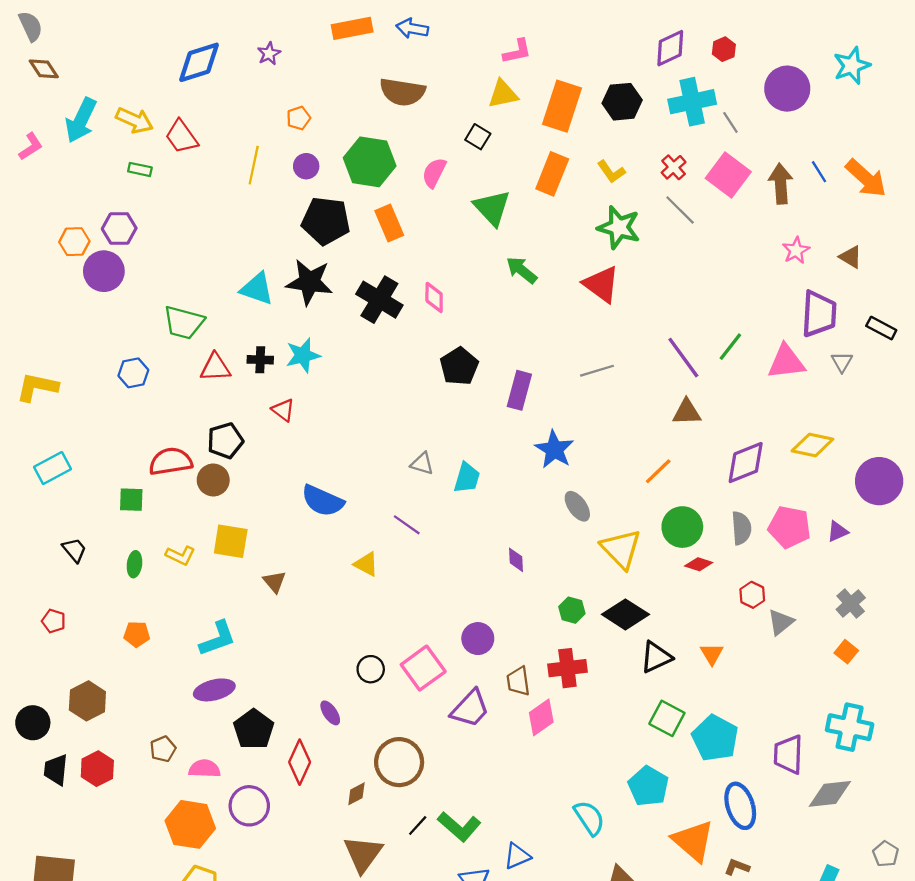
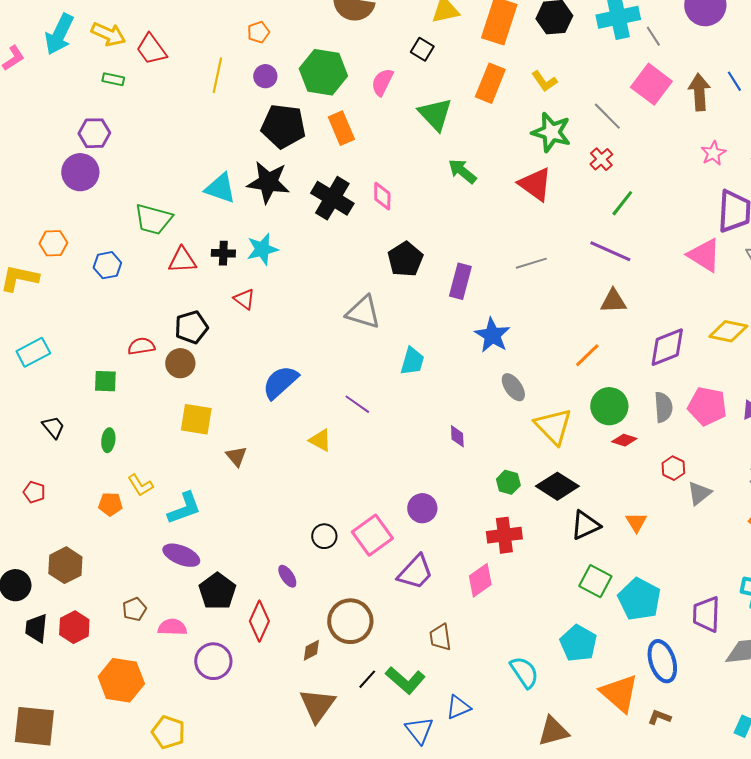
red cross: (674, 167) -> (601, 159), moved
orange hexagon: (74, 242) -> (53, 243), moved
green line: (730, 347) -> (622, 203), moved
purple line: (683, 358) -> (610, 251), turned -30
pink triangle: (786, 362) -> (704, 255), turned 39
red semicircle: (171, 461) -> (141, 346), size x0.7
gray triangle: (422, 464) -> (363, 312), moved, size x1.6
blue semicircle: (323, 501) -> (280, 382), turned 114
yellow L-shape: (180, 555) -> (140, 485), moved, turned 32
brown trapezoid: (518, 681) -> (440, 637), moved
purple ellipse: (214, 690) -> (181, 555), turned 36
orange hexagon: (190, 824) -> (121, 680), moved

